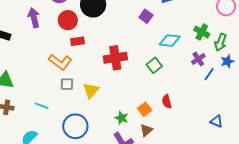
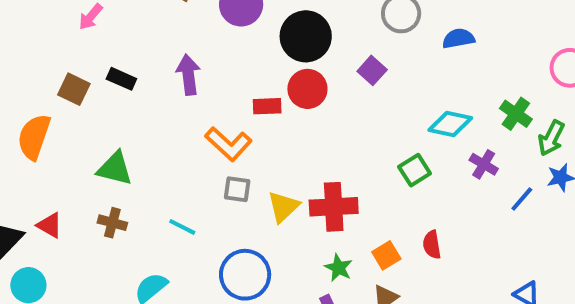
purple square: (146, 16) -> (372, 70), moved
purple arrow: (34, 18) -> (188, 75), moved
red circle: (68, 20) -> (307, 89), moved
red cross: (115, 58) -> (334, 207), moved
purple cross: (198, 59) -> (484, 164), moved, turned -32

